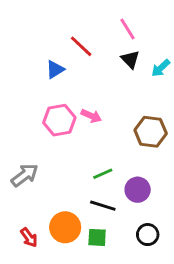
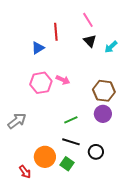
red line: (81, 46) -> (56, 32), turned 42
purple circle: (138, 190) -> (103, 114), moved
black circle: (148, 235) -> (96, 152), moved
red arrow: (29, 237) -> (25, 172), moved
green square: (97, 237) -> (67, 164), turned 32

